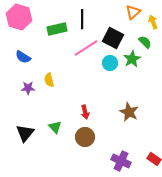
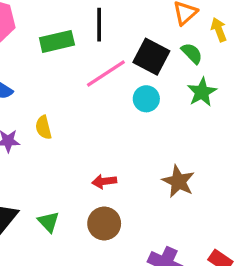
green semicircle: (145, 42) -> (192, 53), moved
green star: (132, 59) -> (202, 92), moved
red arrow: (85, 112) -> (104, 181), turned 96
green triangle: (55, 127) -> (49, 222), moved

